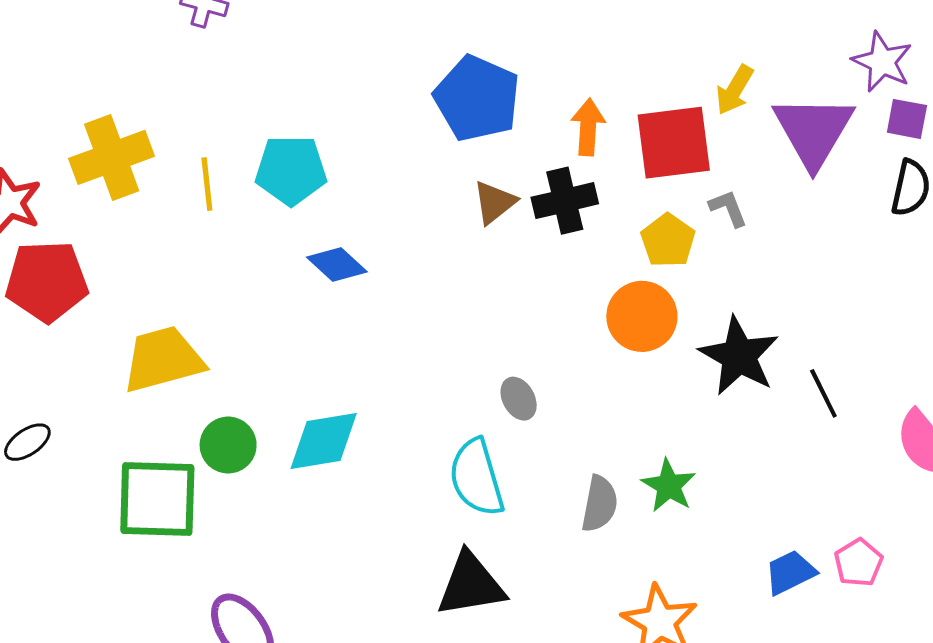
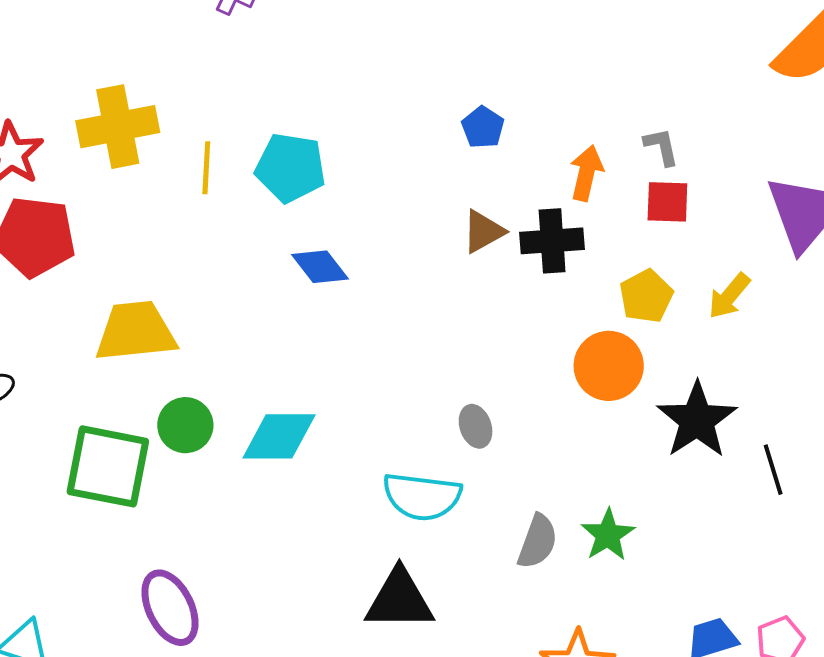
yellow arrow: (735, 90) -> (729, 296), moved
blue pentagon: (477, 98) -> (483, 127), size x0.5
red square: (674, 143) -> (667, 202), size x0.6
gray L-shape: (728, 208) -> (661, 147), moved
cyan semicircle: (477, 478) -> (422, 496), turned -76

